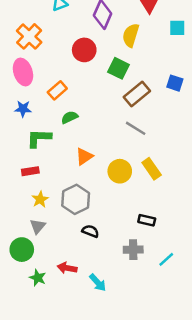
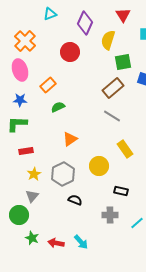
green square: (119, 68) -> (123, 62), moved, turned -36
green L-shape: (39, 138) -> (17, 124), moved
yellow circle: (120, 171) -> (99, 166), moved
red arrow: (67, 268) -> (56, 243), moved

